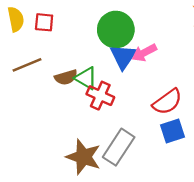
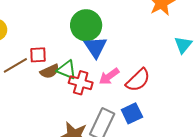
red square: (44, 22) -> (38, 55), moved
pink arrow: (144, 53) -> (109, 76), moved
blue square: (172, 131) -> (132, 113), moved

